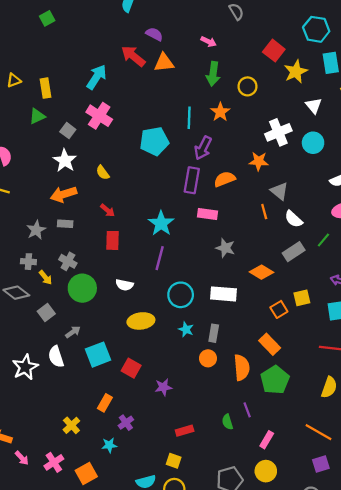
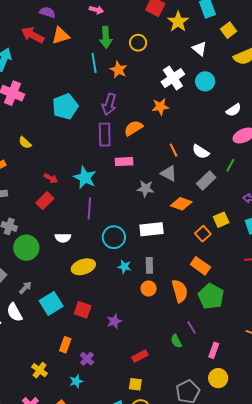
cyan line: (189, 118) -> (94, 63), moved
gray triangle: (279, 191) -> (169, 173), moved
red arrow: (108, 210) -> (51, 178), moved
red rectangle: (113, 240) -> (45, 201), turned 54

